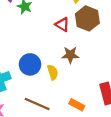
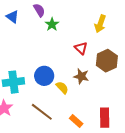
brown hexagon: (87, 18) -> (107, 61), moved
yellow semicircle: (53, 72) -> (62, 88), turned -40

